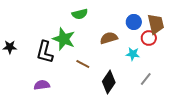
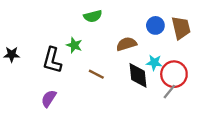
red circle: (149, 38) -> (174, 74), moved, size x1.5
green star: (64, 39) -> (74, 45), size x0.6
black diamond: (109, 82) -> (138, 75), moved, turned -40
purple semicircle: (42, 85) -> (49, 99), turned -49

